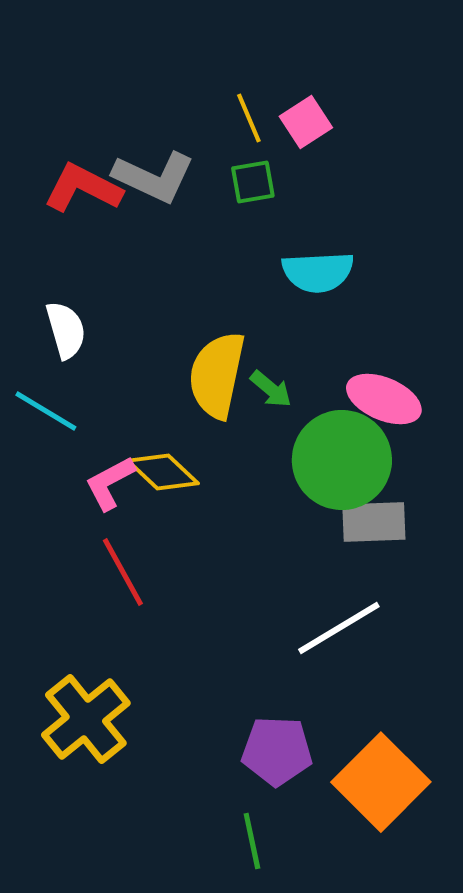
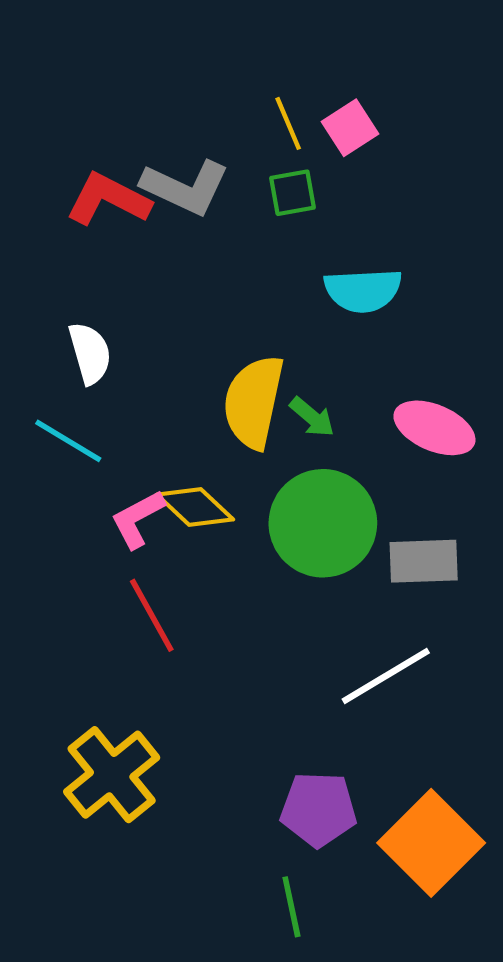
green circle: (342, 460) -> (323, 523), moved

